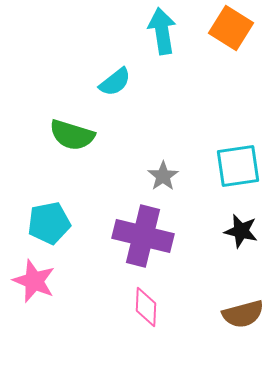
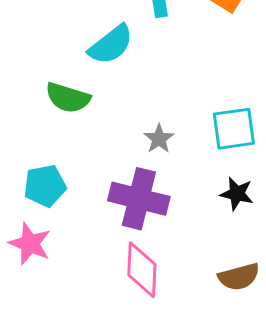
cyan semicircle: (115, 82) -> (111, 45), size x1.4
pink diamond: (146, 307) -> (142, 270), size x1.4

